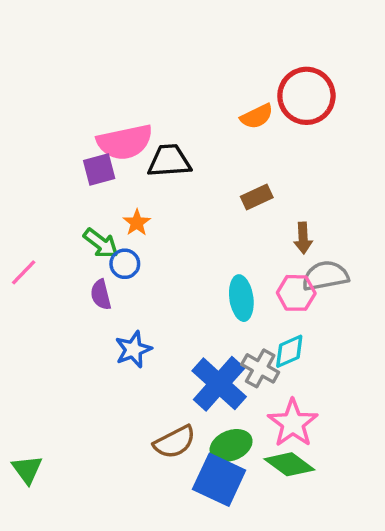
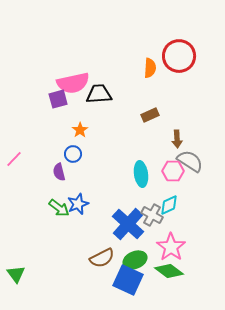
orange semicircle: (257, 116) -> (150, 68), turned -60
green arrow: (101, 243) -> (59, 208), moved
gray semicircle: (325, 276) -> (190, 161), turned 44

